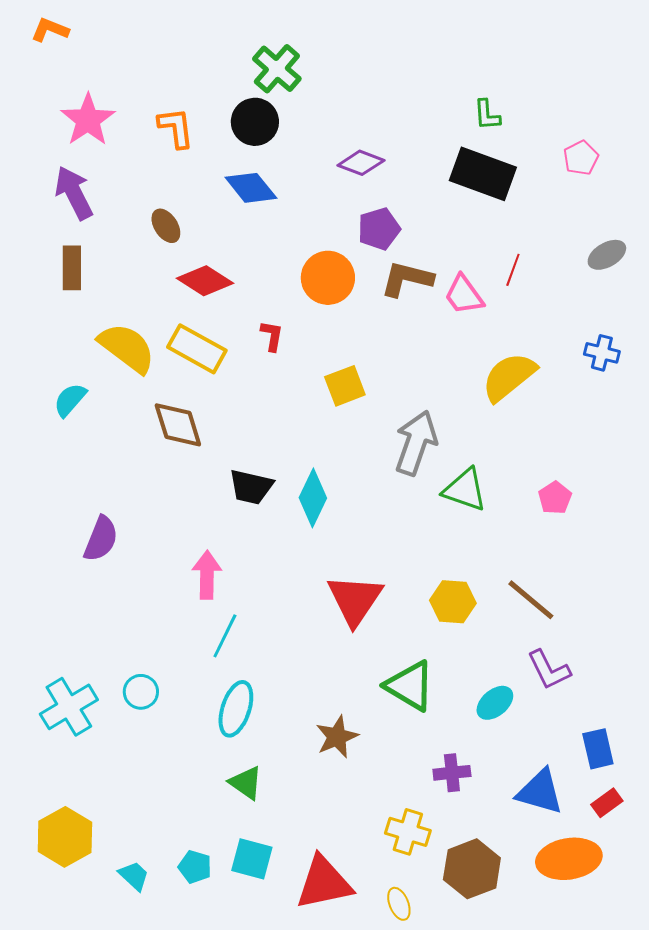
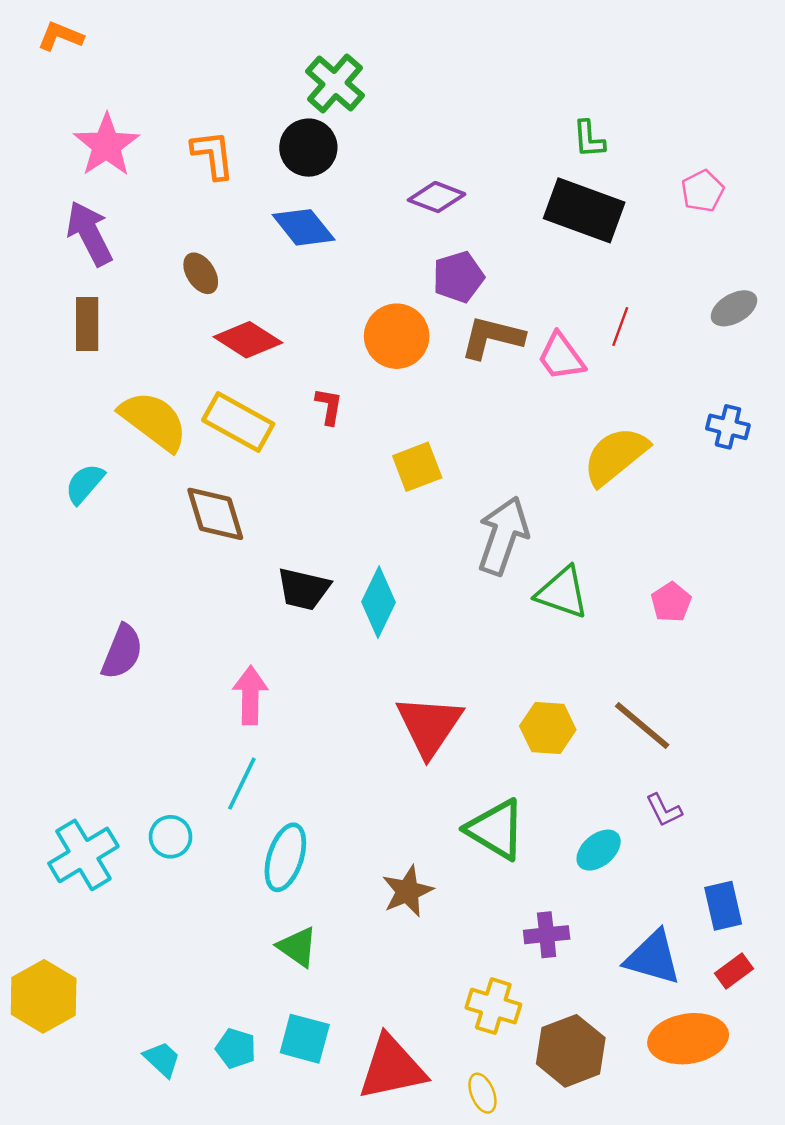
cyan line: (225, 636) -> (242, 784), moved
purple L-shape: (549, 670) -> (664, 810), size x0.7
yellow hexagon: (65, 837) -> (44, 996), moved

